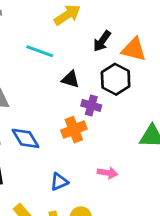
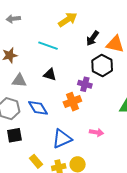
black triangle: (71, 79) -> (50, 75), moved
blue triangle: (59, 182) -> (62, 139), size x1.5

